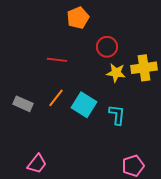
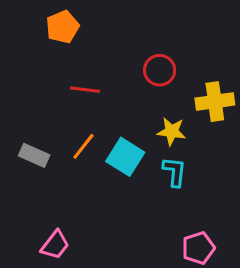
orange pentagon: (78, 18) -> (63, 27), moved
yellow star: (116, 73) -> (172, 131), moved

